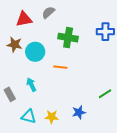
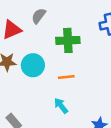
cyan arrow: (31, 85) -> (61, 106), moved

